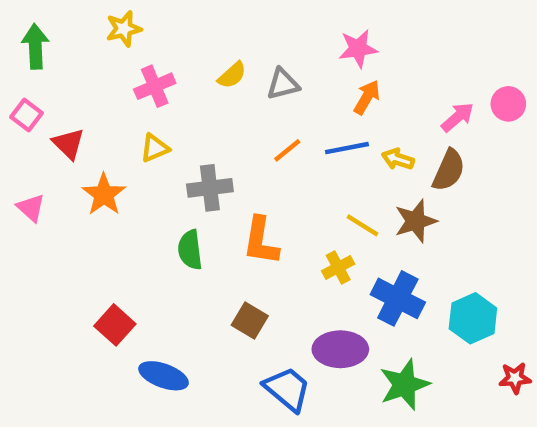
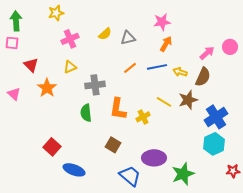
pink square: (26, 115) -> (12, 43), moved, turned -32
yellow cross: (338, 267) -> (143, 117), moved
blue cross: (398, 298) -> (216, 117), moved, turned 30

